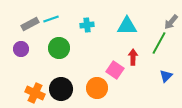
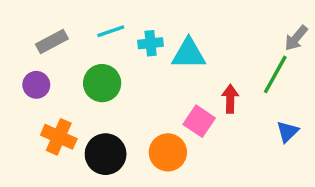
cyan line: (51, 19) -> (111, 31), moved
cyan triangle: (127, 26) -> (189, 54), moved
orange cross: (35, 93) -> (59, 137), moved

